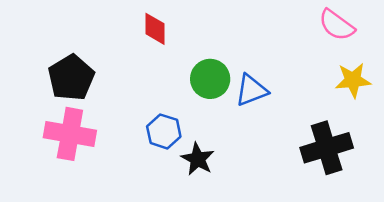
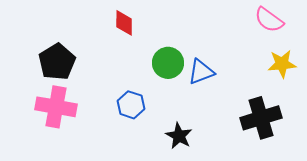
black star: (198, 159) -> (179, 136), moved

